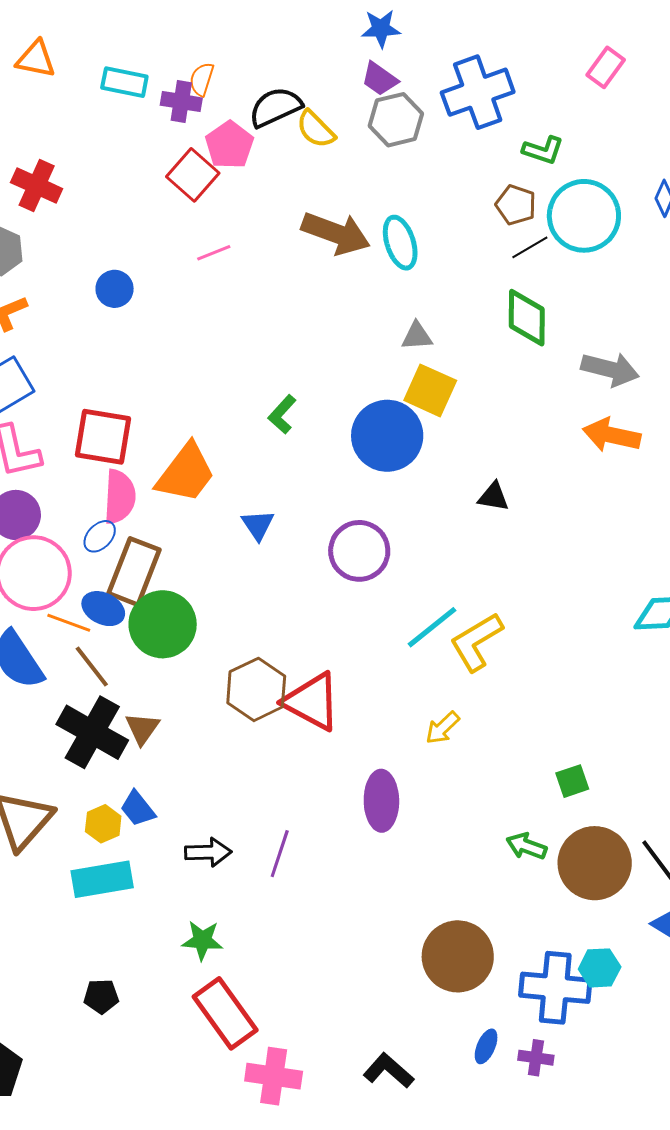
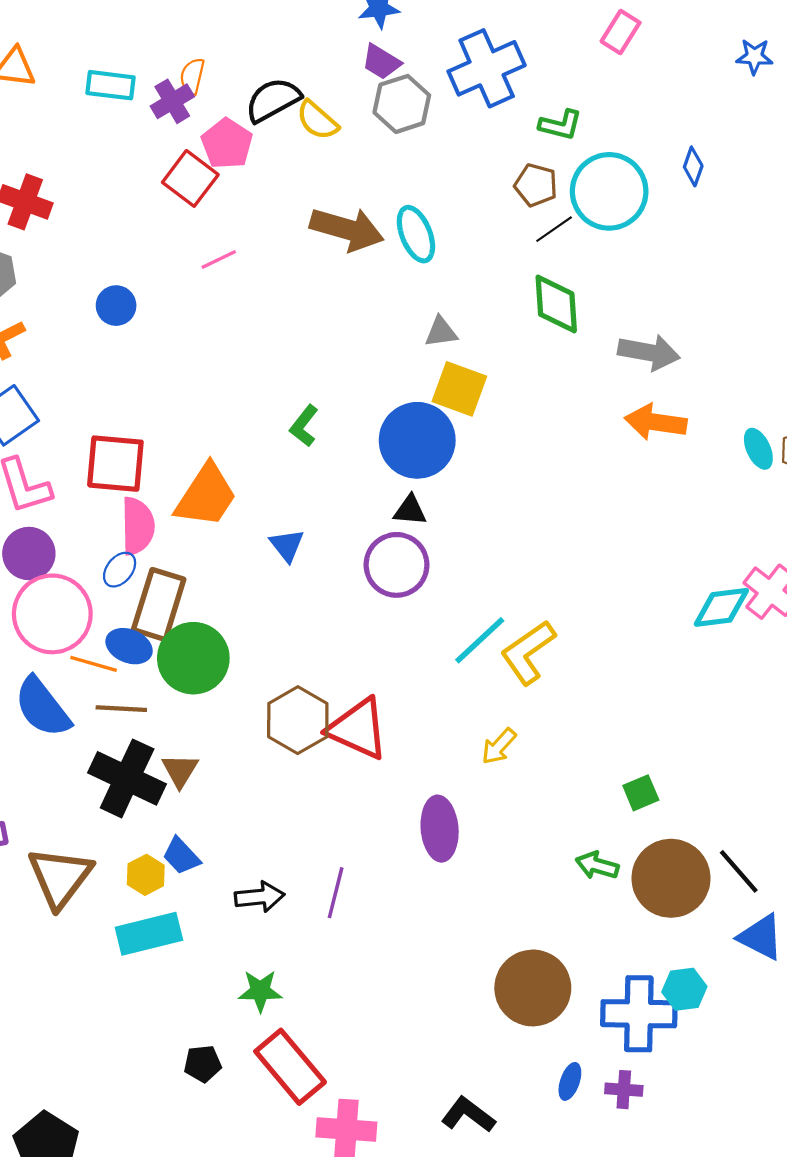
purple cross: (181, 102) -> (172, 101), turned -36
black triangle: (493, 497) -> (410, 510), moved
brown line: (92, 667) -> (121, 709), turned -45
black pentagon: (101, 996) -> (203, 1064), moved

